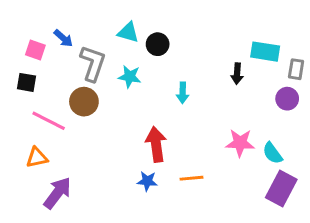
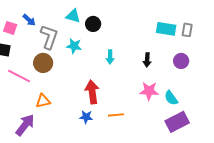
gray rectangle: (296, 69) -> (187, 30), moved
black arrow: (237, 74) -> (147, 60), moved
orange triangle: (37, 158) -> (43, 101), moved
purple rectangle: (281, 189) -> (177, 122), turned 35

